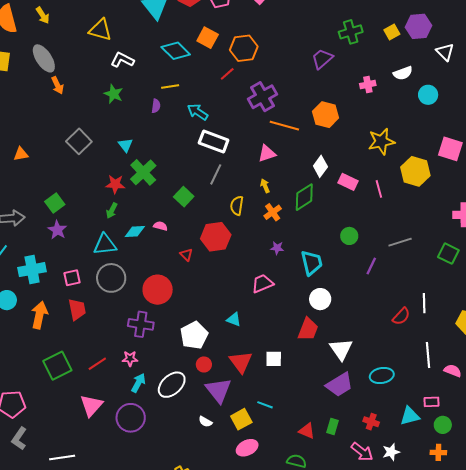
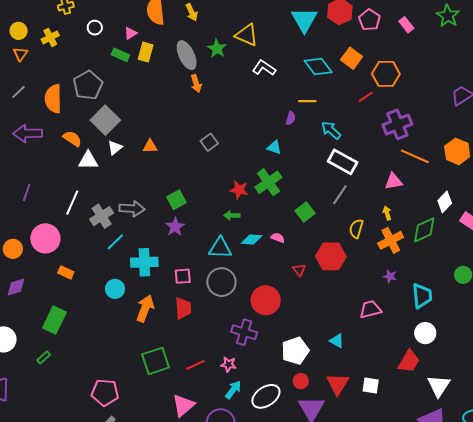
green star: (114, 94) -> (217, 49), moved
gray square: (79, 141) -> (209, 142), size x0.7
cyan triangle: (125, 145) -> (274, 147), moved, turned -42
green arrow: (112, 211) -> (232, 215), turned 56
orange cross: (273, 212) -> (391, 240), size x1.4

